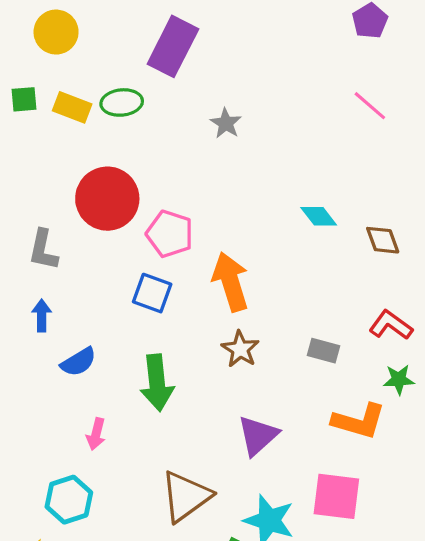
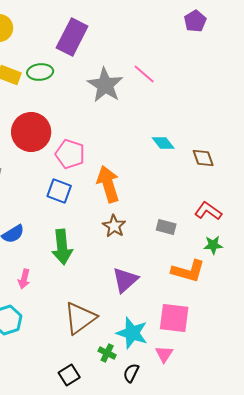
pink line: (370, 106) -> (144, 74), moved
gray star: (226, 123) -> (105, 85), size x1.8

